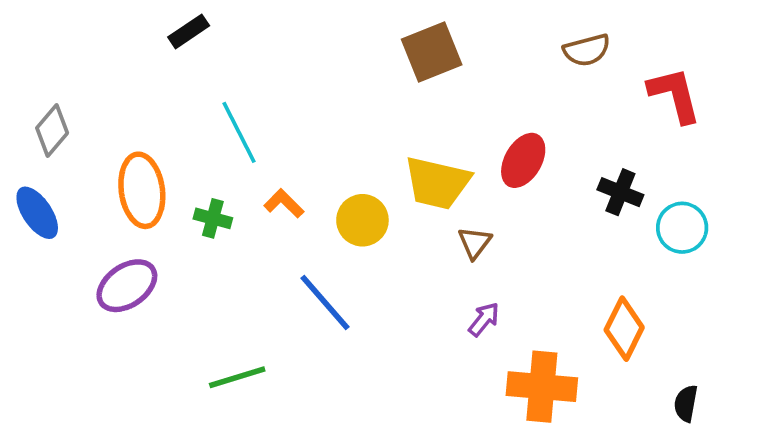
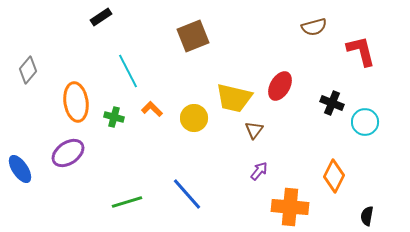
brown square: (432, 52) -> (193, 36), moved
blue ellipse: (37, 213) -> (20, 169), moved
blue line: (325, 302) -> (187, 194), moved

